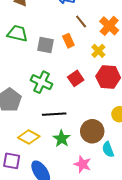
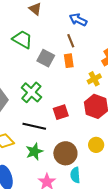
brown line: (81, 22) -> (71, 41), moved
red square: (76, 78) -> (61, 112), moved

